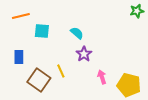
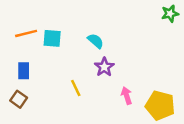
orange line: (21, 16) -> (26, 33), moved
brown square: (39, 80) -> (19, 99), moved, size x0.6

